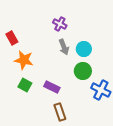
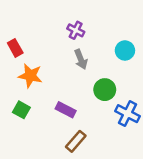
cyan circle: (84, 49) -> (125, 50), moved
green square: (25, 85) -> (21, 110), moved
brown rectangle: (60, 112) -> (76, 141), turned 60

